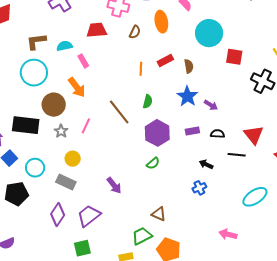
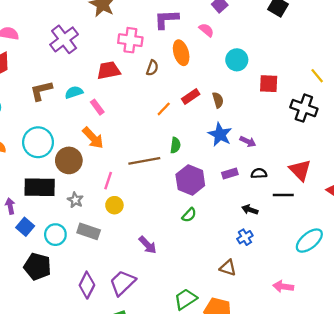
cyan circle: (209, 33) -> (237, 60), size x0.7
orange line: (141, 69) -> (164, 109), turned 48
cyan circle: (34, 73) -> (38, 142), moved
brown line: (119, 112) -> (144, 161), turned -56
gray star: (61, 131) -> (75, 200), moved
yellow circle: (73, 159) -> (114, 205), moved
gray rectangle: (66, 182) -> (89, 231), moved
black pentagon: (16, 194) -> (37, 266), turned 30
brown triangle: (159, 214) -> (228, 268), moved

